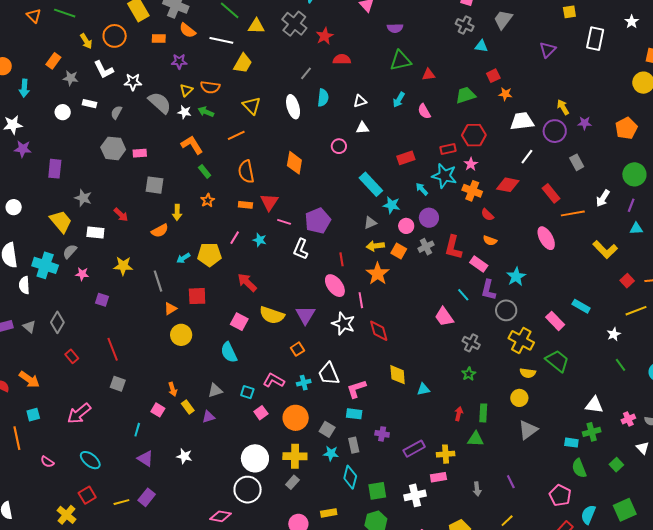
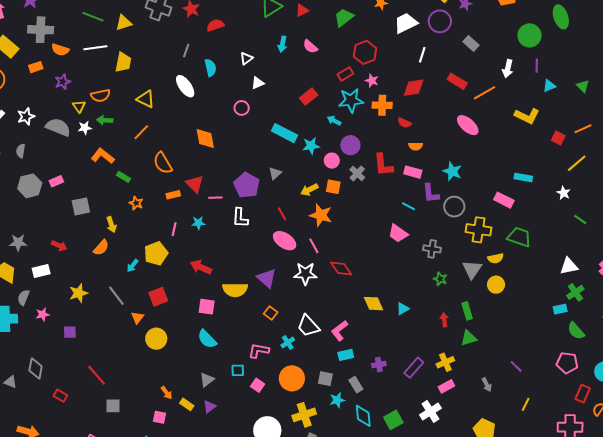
gray triangle: (370, 223) -> (275, 173), moved
gray triangle: (528, 430) -> (472, 269), moved

